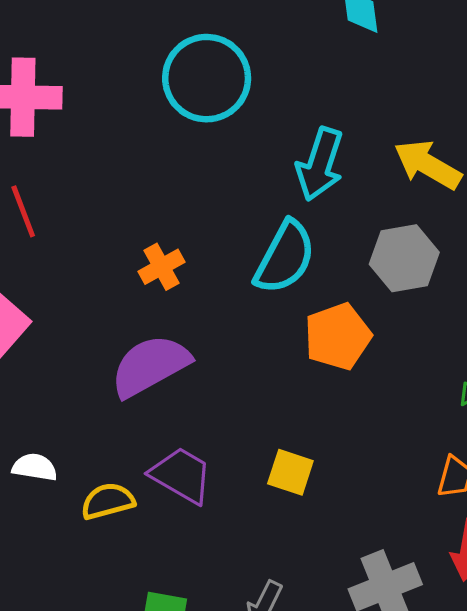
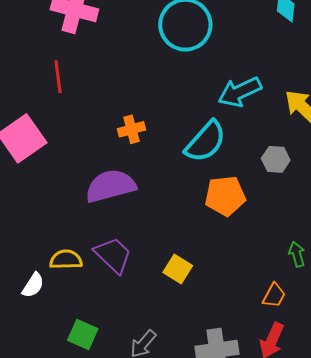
cyan arrow: (320, 164) -> (240, 92), turned 33
gray hexagon: (404, 258) -> (276, 159), size x0.7
white semicircle: (35, 467) -> (33, 285), moved, turned 100

